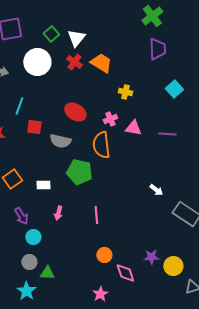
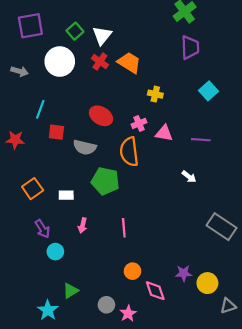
white arrow: (156, 190) -> (189, 177), moved
gray circle: (29, 262) -> (106, 305), moved
green triangle: (47, 273) -> (71, 291), turned -35

